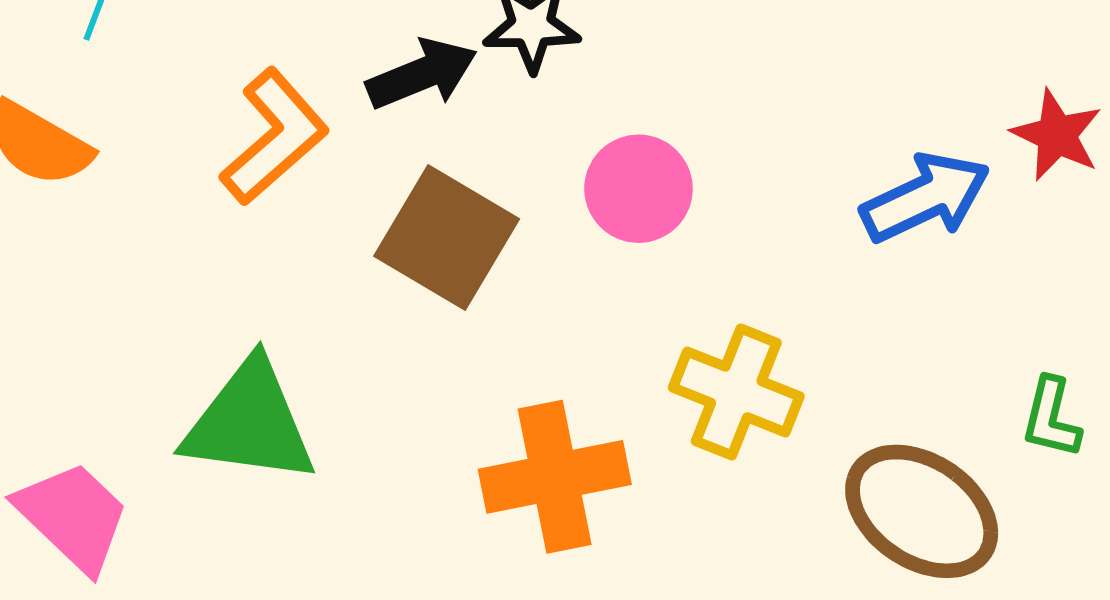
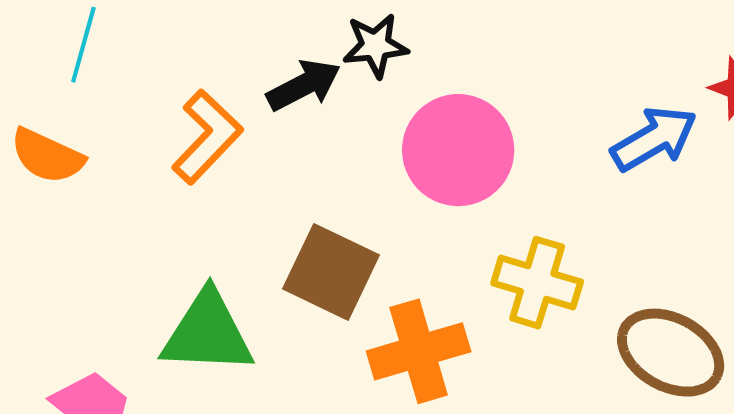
pink circle: (638, 189) -> (458, 150), size x1.5
brown square: (447, 238) -> (331, 272), moved

